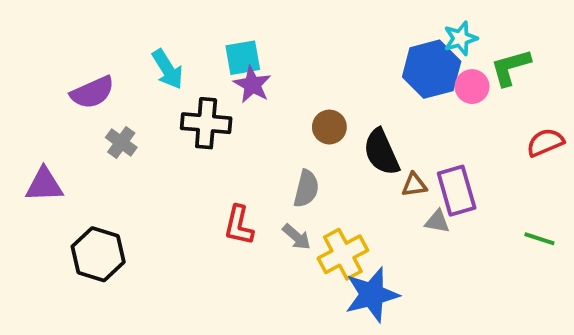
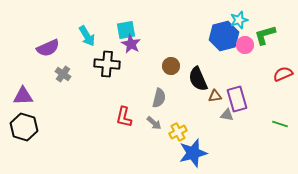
black hexagon: (98, 254) -> (24, 127), moved
yellow cross: (343, 254) -> (178, 132), size x0.7

